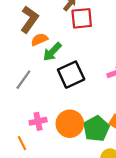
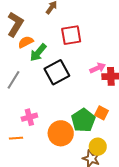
red square: (82, 18) -> (71, 35), moved
orange circle: (70, 124) -> (61, 133), moved
orange line: (22, 143) -> (16, 138), turned -64

